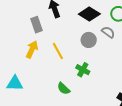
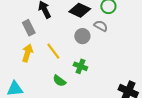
green semicircle: (64, 89) -> (59, 81), moved

